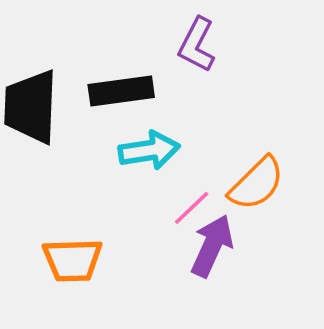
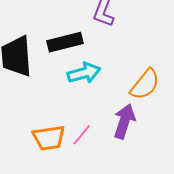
pink line: (192, 208) -> (82, 135), moved

